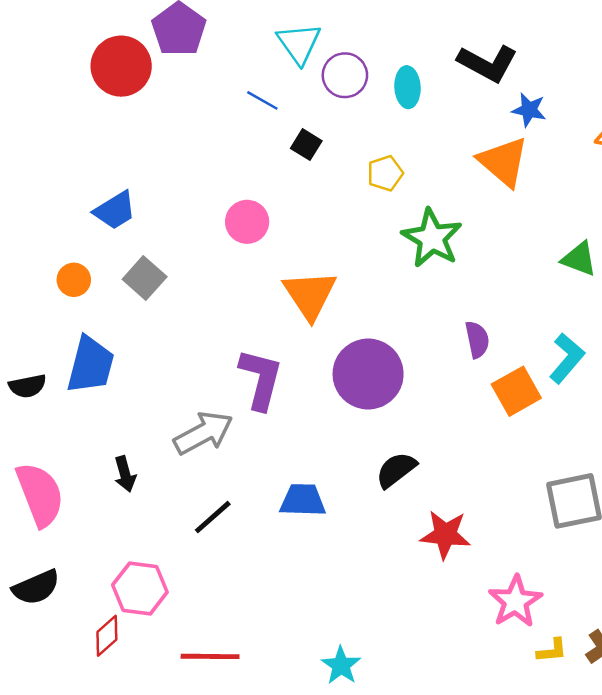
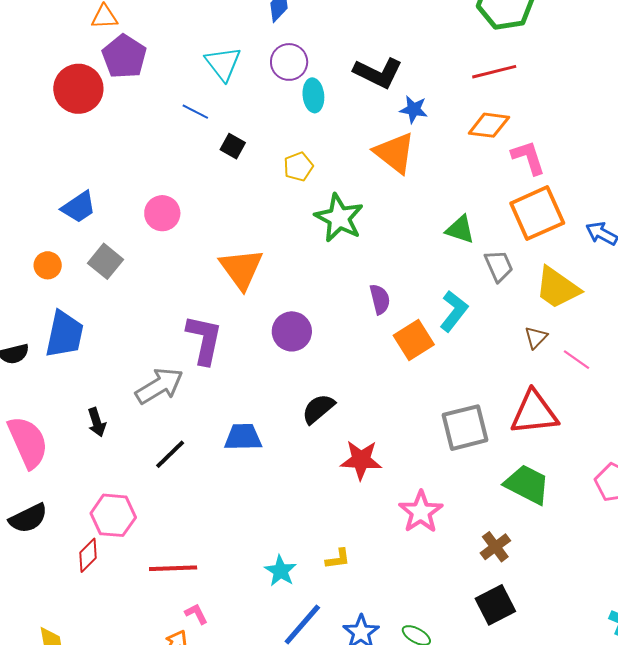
purple circle: (345, 75) -> (289, 62), moved
pink circle: (247, 222) -> (162, 213), moved
purple circle: (368, 374) -> (292, 331), size x0.7
yellow L-shape: (552, 651) -> (338, 559), moved

